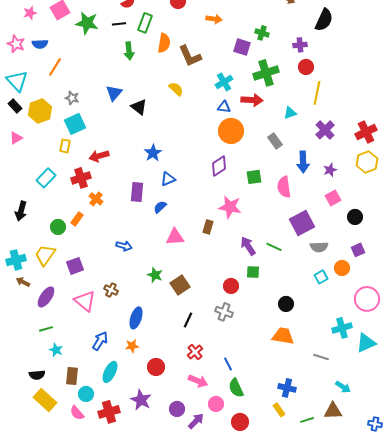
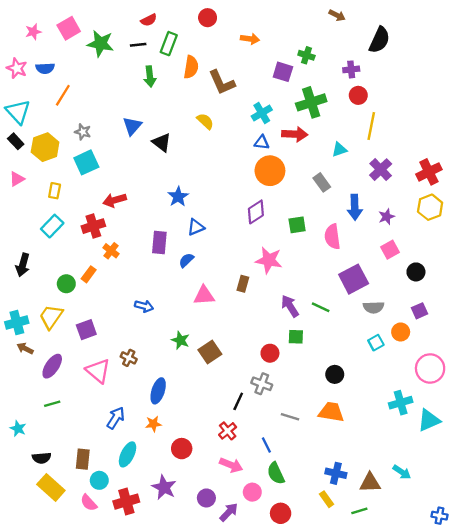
yellow rectangle: (65, 146) -> (55, 191), moved
black line: (188, 320) -> (238, 401), moved
cyan star: (56, 350) -> (18, 429), moved
gray line: (321, 357) -> (290, 417), moved
brown triangle: (333, 411) -> (370, 483), moved

